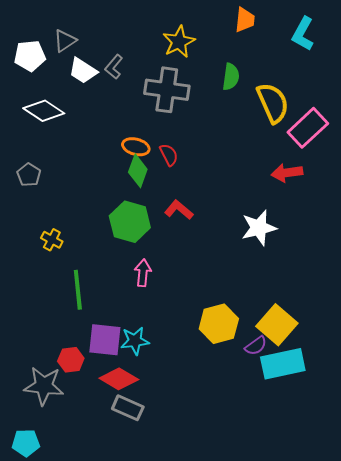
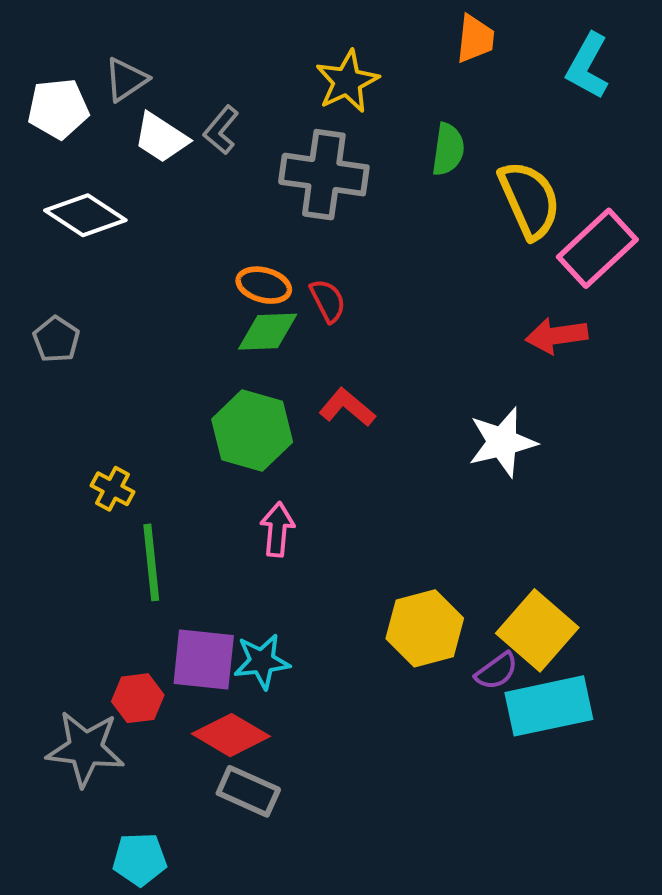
green diamond: (138, 171) -> (268, 332), turned 68
yellow cross: (52, 240) -> (112, 489), moved
cyan pentagon: (26, 443) -> (140, 859), moved

